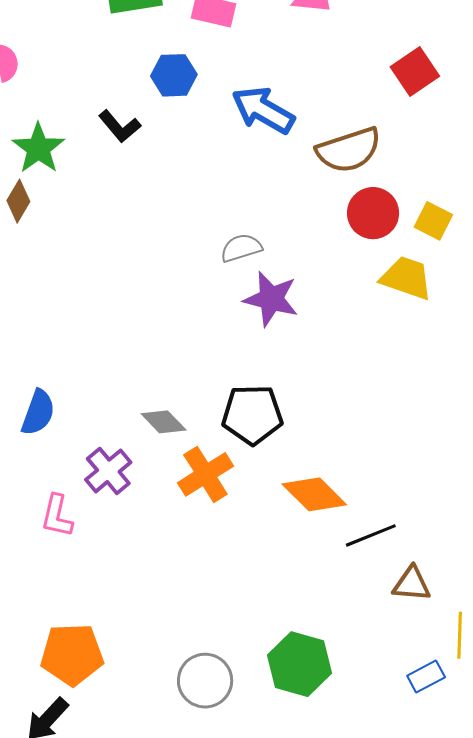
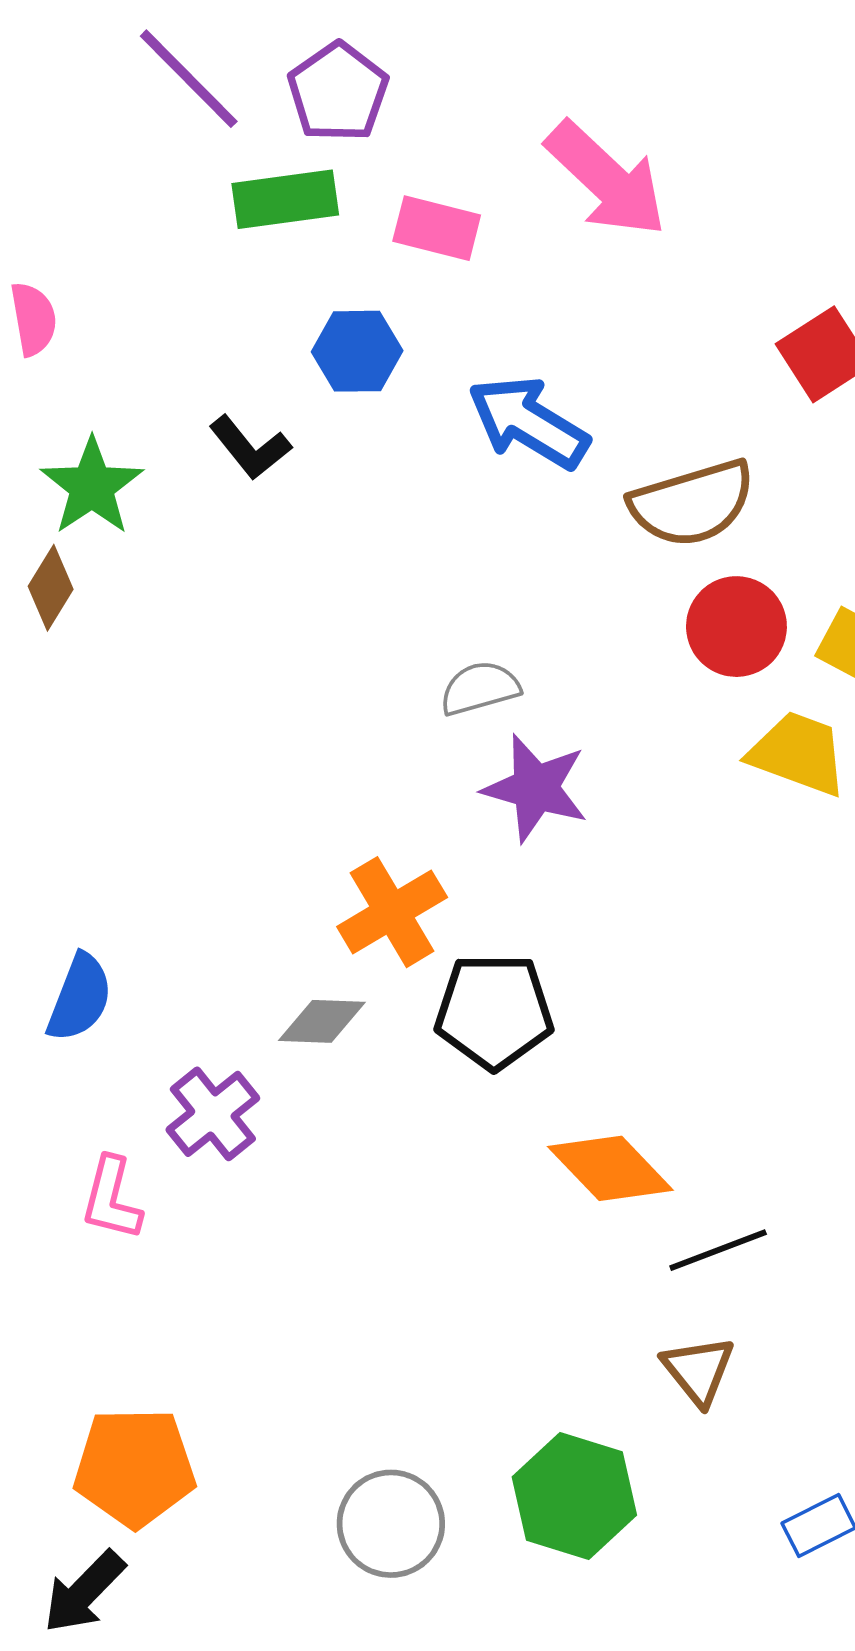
gray diamond: (164, 422) -> (322, 1021), turned -45
orange cross: (205, 474) -> (392, 912), moved
brown triangle: (412, 584) -> (698, 1370), moved, turned 45

